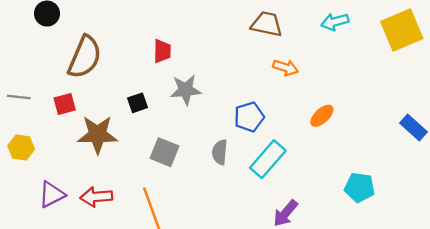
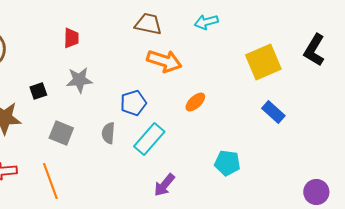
yellow square: (402, 30) -> (263, 62), moved
red trapezoid: (162, 51) -> (71, 38), moved
orange arrow: (285, 68) -> (164, 61), size x1.6

